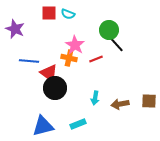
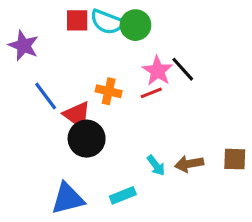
cyan semicircle: (68, 14) -> (107, 22), size x1.5
green circle: (109, 30) -> (135, 25), moved
pink star: (75, 45) -> (158, 71), moved
blue line: (29, 61) -> (46, 96), turned 48
cyan arrow: (95, 98) -> (156, 165), moved, turned -48

